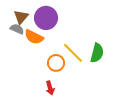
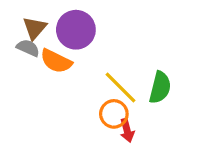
orange circle: (56, 63) -> (114, 114), moved
red arrow: (50, 88) -> (127, 130), moved

